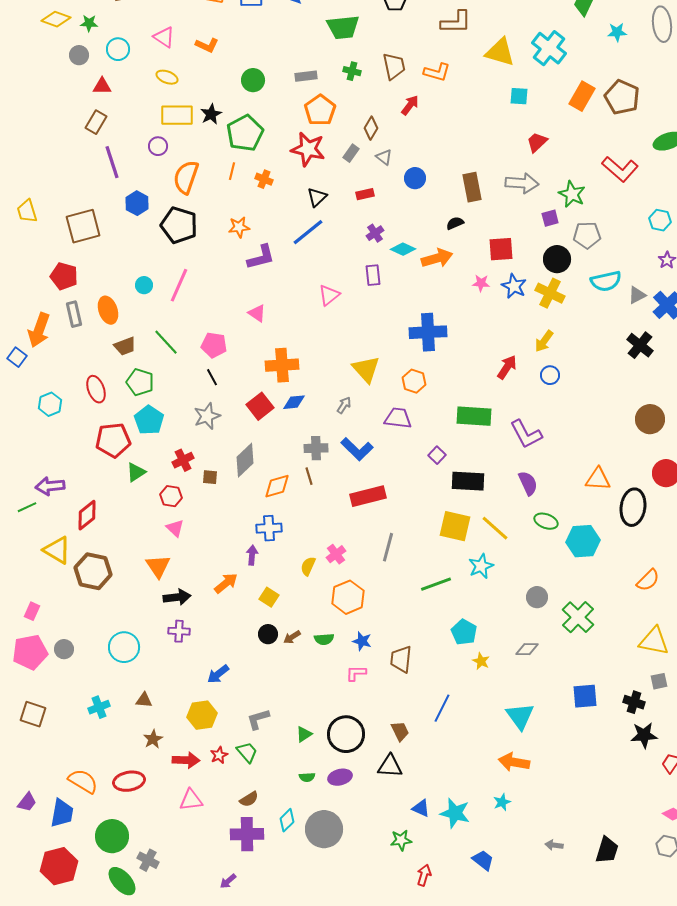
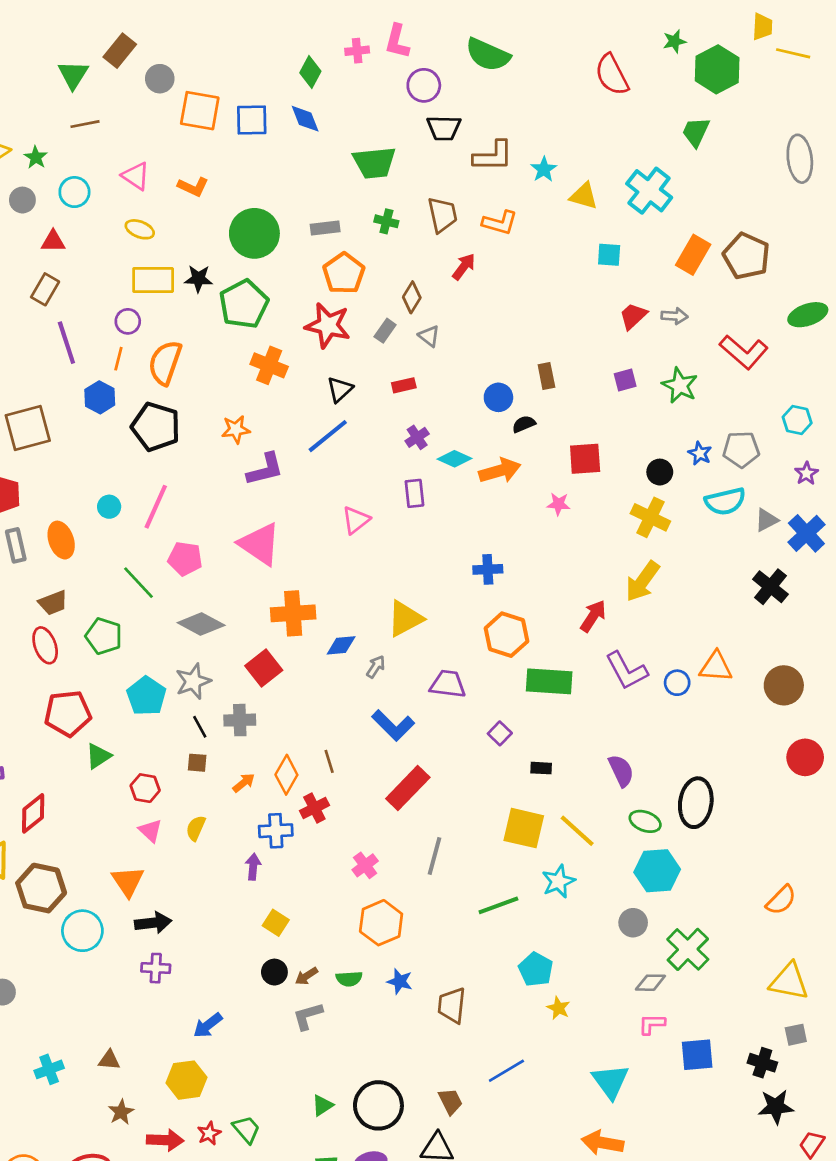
brown L-shape: (456, 22) -> (493, 156), moved
green star: (89, 23) -> (36, 157), turned 30
cyan star: (617, 32) -> (544, 169), moved, turned -30
yellow triangle: (500, 52) -> (584, 196), size x0.7
green circle: (253, 80) -> (254, 233), size x1.6
black star: (211, 114) -> (198, 279), turned 30
orange line: (232, 171) -> (118, 359), moved
blue circle: (415, 178) -> (498, 397), moved
orange cross: (264, 179) -> (269, 365), size x1.5
gray arrow: (522, 183) -> (674, 316), moved, size x0.6
brown rectangle: (472, 187) -> (546, 376), size x0.7
purple square: (550, 218) -> (625, 380), moved
gray pentagon: (587, 235) -> (741, 449), moved
black circle: (557, 259) -> (660, 472), size x0.7
blue star: (514, 286) -> (700, 453), moved, size x0.7
pink triangle: (257, 313) -> (260, 544), size x1.8
blue cross: (428, 332) -> (488, 569), size x0.6
yellow arrow: (544, 341) -> (642, 581), size x1.4
pink pentagon: (214, 345) -> (185, 559), moved
brown trapezoid: (125, 346) -> (53, 603), moved
yellow triangle: (366, 369) -> (405, 619), turned 44
blue circle: (550, 375) -> (677, 683), moved
black line: (212, 377) -> (200, 727), moved
orange hexagon: (414, 381) -> (506, 635), moved, size x1.4
blue diamond: (294, 402) -> (341, 645), moved
cyan pentagon: (149, 420) -> (146, 696), moved
purple L-shape: (526, 434) -> (626, 671), moved
gray cross: (316, 448) -> (240, 720), moved
red cross: (183, 460) -> (314, 808), moved
gray diamond: (245, 460) -> (201, 624), moved, turned 72
orange triangle: (598, 479) -> (716, 667), moved
black rectangle: (468, 481) -> (541, 768), size x0.5
orange diamond: (277, 486) -> (286, 775), turned -44
red rectangle: (368, 496) -> (408, 788), turned -32
black ellipse: (633, 507) -> (696, 803), moved
cyan hexagon: (583, 541) -> (657, 871), moved
yellow semicircle: (308, 566) -> (196, 828), moved
orange arrow: (226, 583) -> (244, 783), moved, size x0.7
cyan circle: (124, 647) -> (82, 931), moved
gray diamond: (527, 649) -> (650, 983), moved
pink L-shape: (356, 673) -> (652, 1024), moved
blue line: (442, 708) -> (506, 1071), turned 32
gray L-shape: (258, 719) -> (308, 1016), moved

